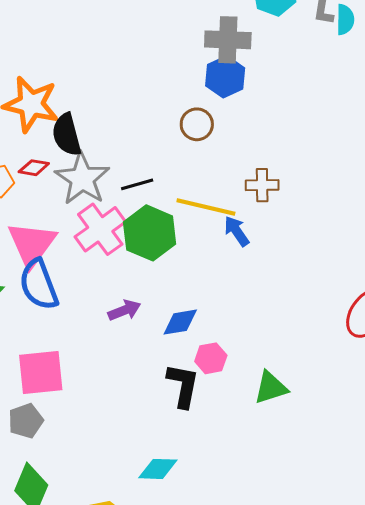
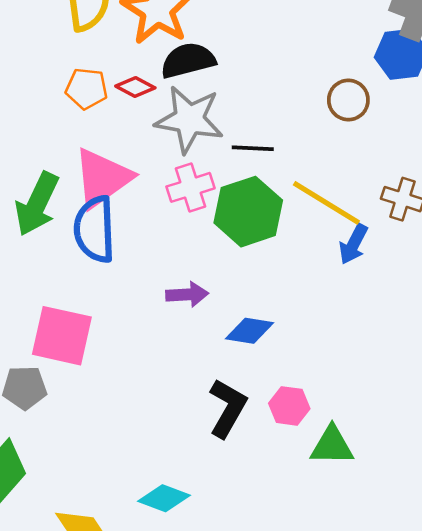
black semicircle: (67, 135) -> (188, 60), turned 72
gray star: (82, 179) -> (189, 119), turned 30
pink cross: (100, 229) -> (191, 187), size x0.7
blue arrow: (237, 231) -> (353, 244), turned -136
pink hexagon: (211, 358) -> (289, 406), moved

